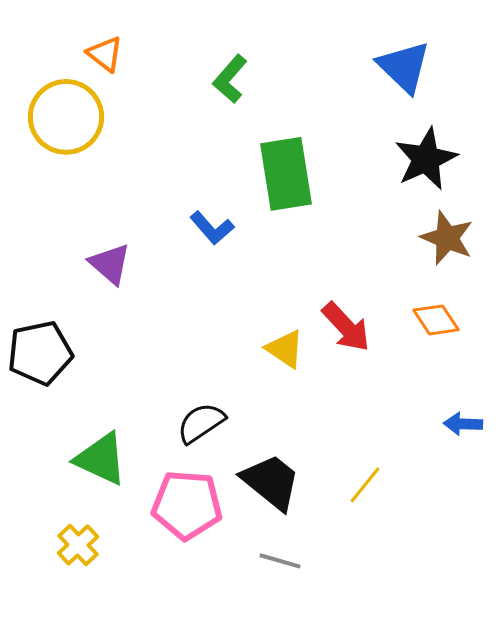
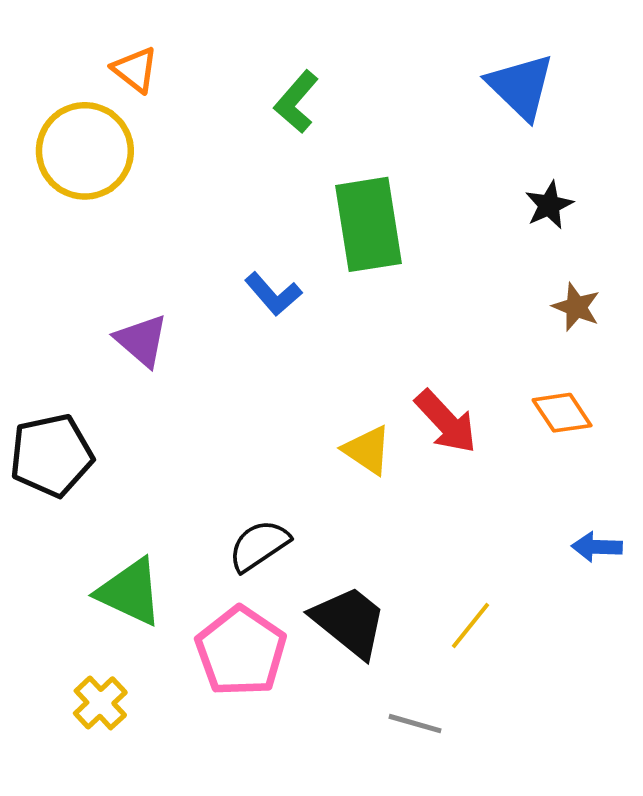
black star: (426, 159) -> (549, 205), size x0.6
brown star: (447, 238) -> (576, 307), size x0.7
pink pentagon: (187, 505) -> (241, 651), turned 30
gray line: (280, 561) -> (415, 724), moved

